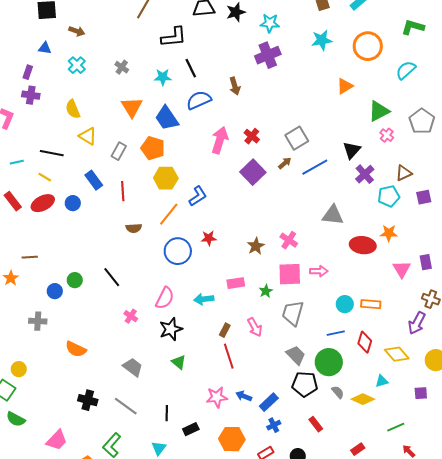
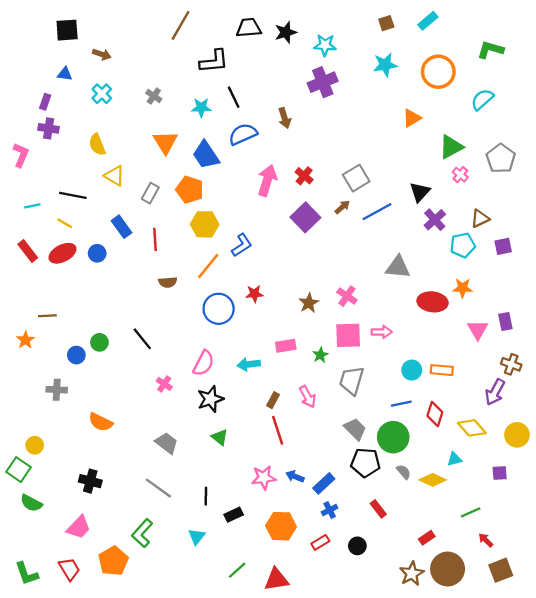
black cross: (88, 400) -> (90, 481), moved

